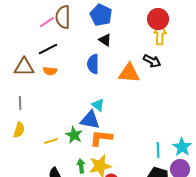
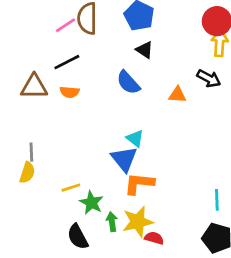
blue semicircle: (93, 64) -> (128, 83), turned -42
orange triangle: (129, 73) -> (177, 95), size x0.6
gray line: (20, 103) -> (31, 152), moved
blue triangle: (90, 120) -> (124, 159), turned 40
green star: (74, 135) -> (91, 203), moved

